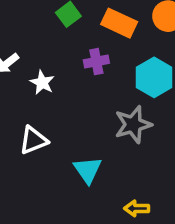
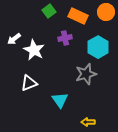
white star: (42, 83) -> (34, 50), size x1.5

